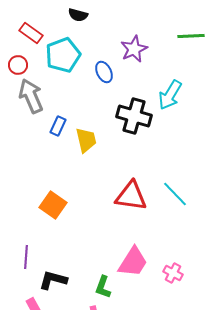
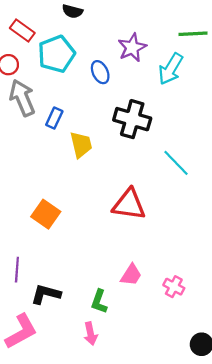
cyan arrow: (170, 95) -> (171, 69), moved
blue rectangle: (58, 126) -> (54, 118), moved
cyan line: (175, 194) -> (176, 163), moved
pink trapezoid: (133, 262) -> (131, 275), size x0.7

